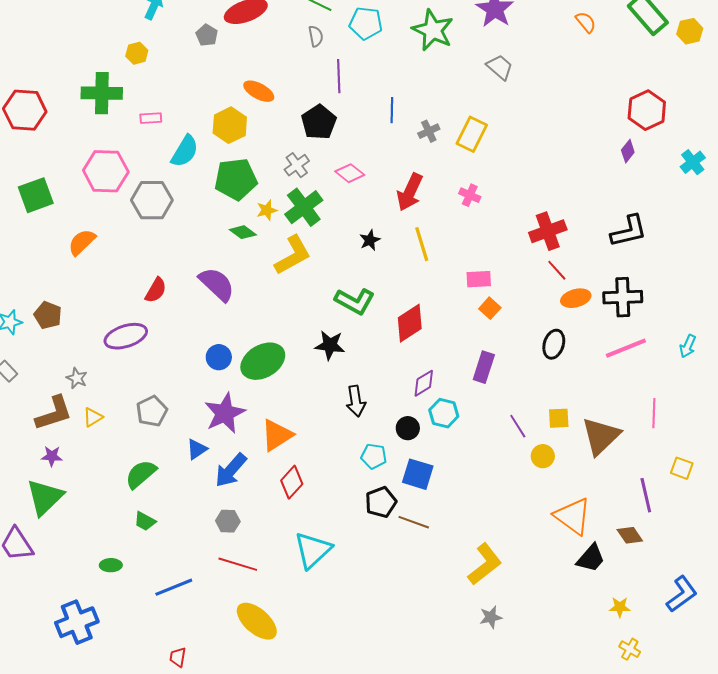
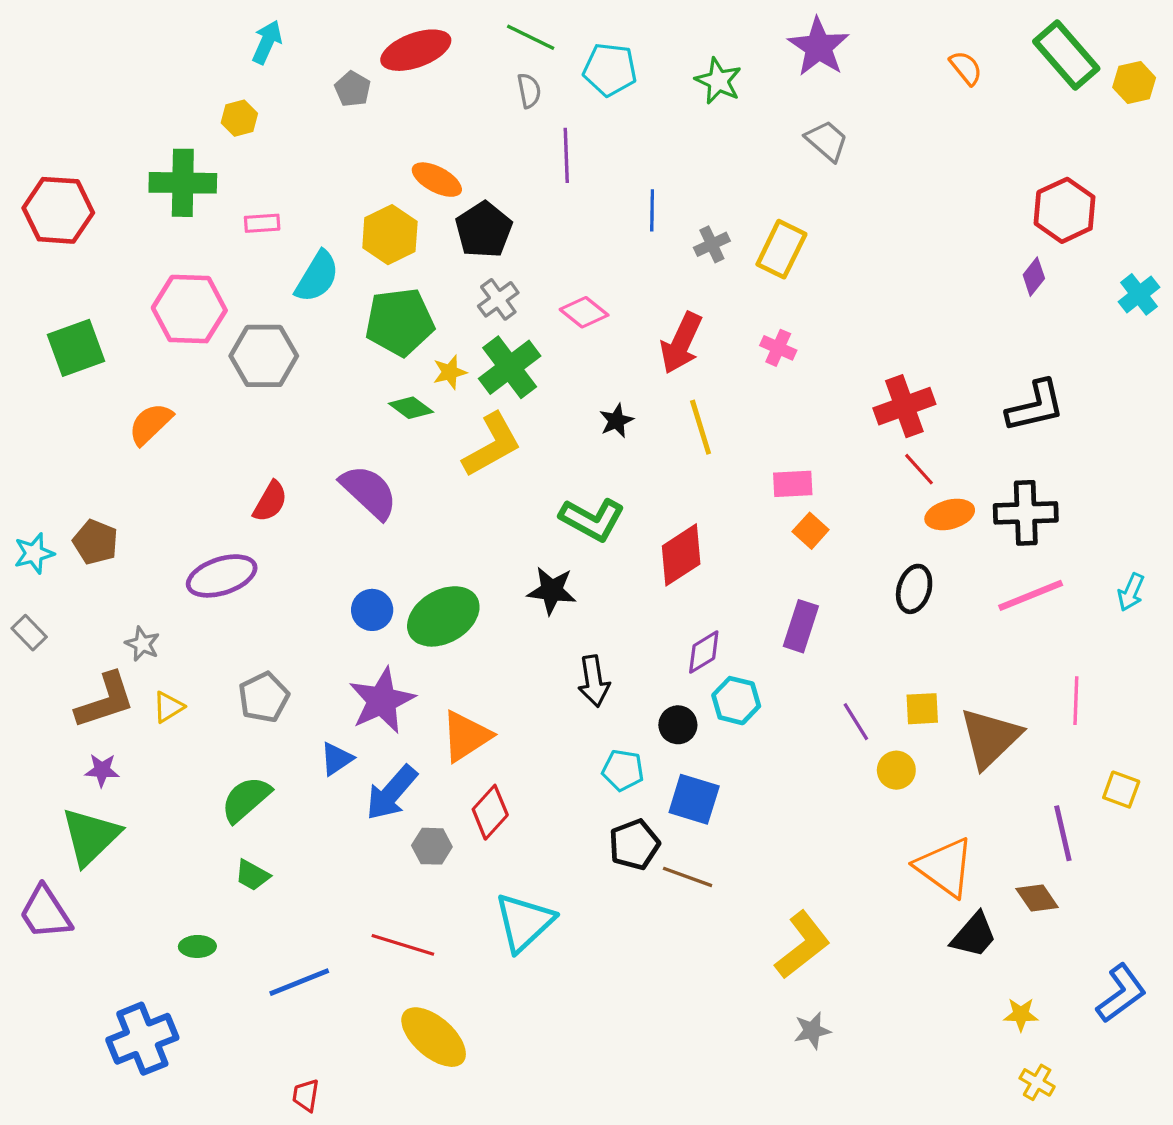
green star: (433, 30) -> (718, 81), size x0.7
black pentagon: (319, 122) -> (484, 230), moved
gray hexagon: (228, 521) -> (432, 846), moved

